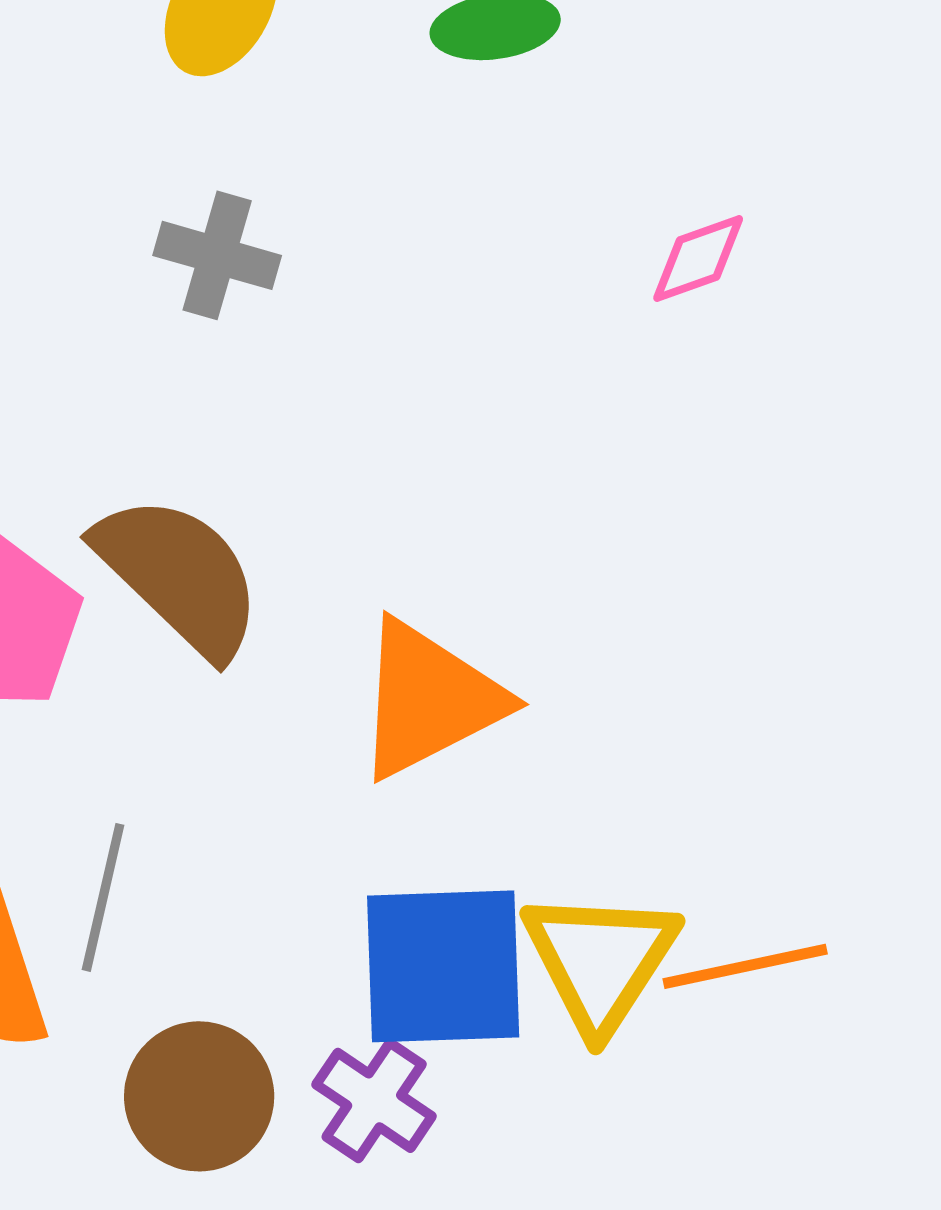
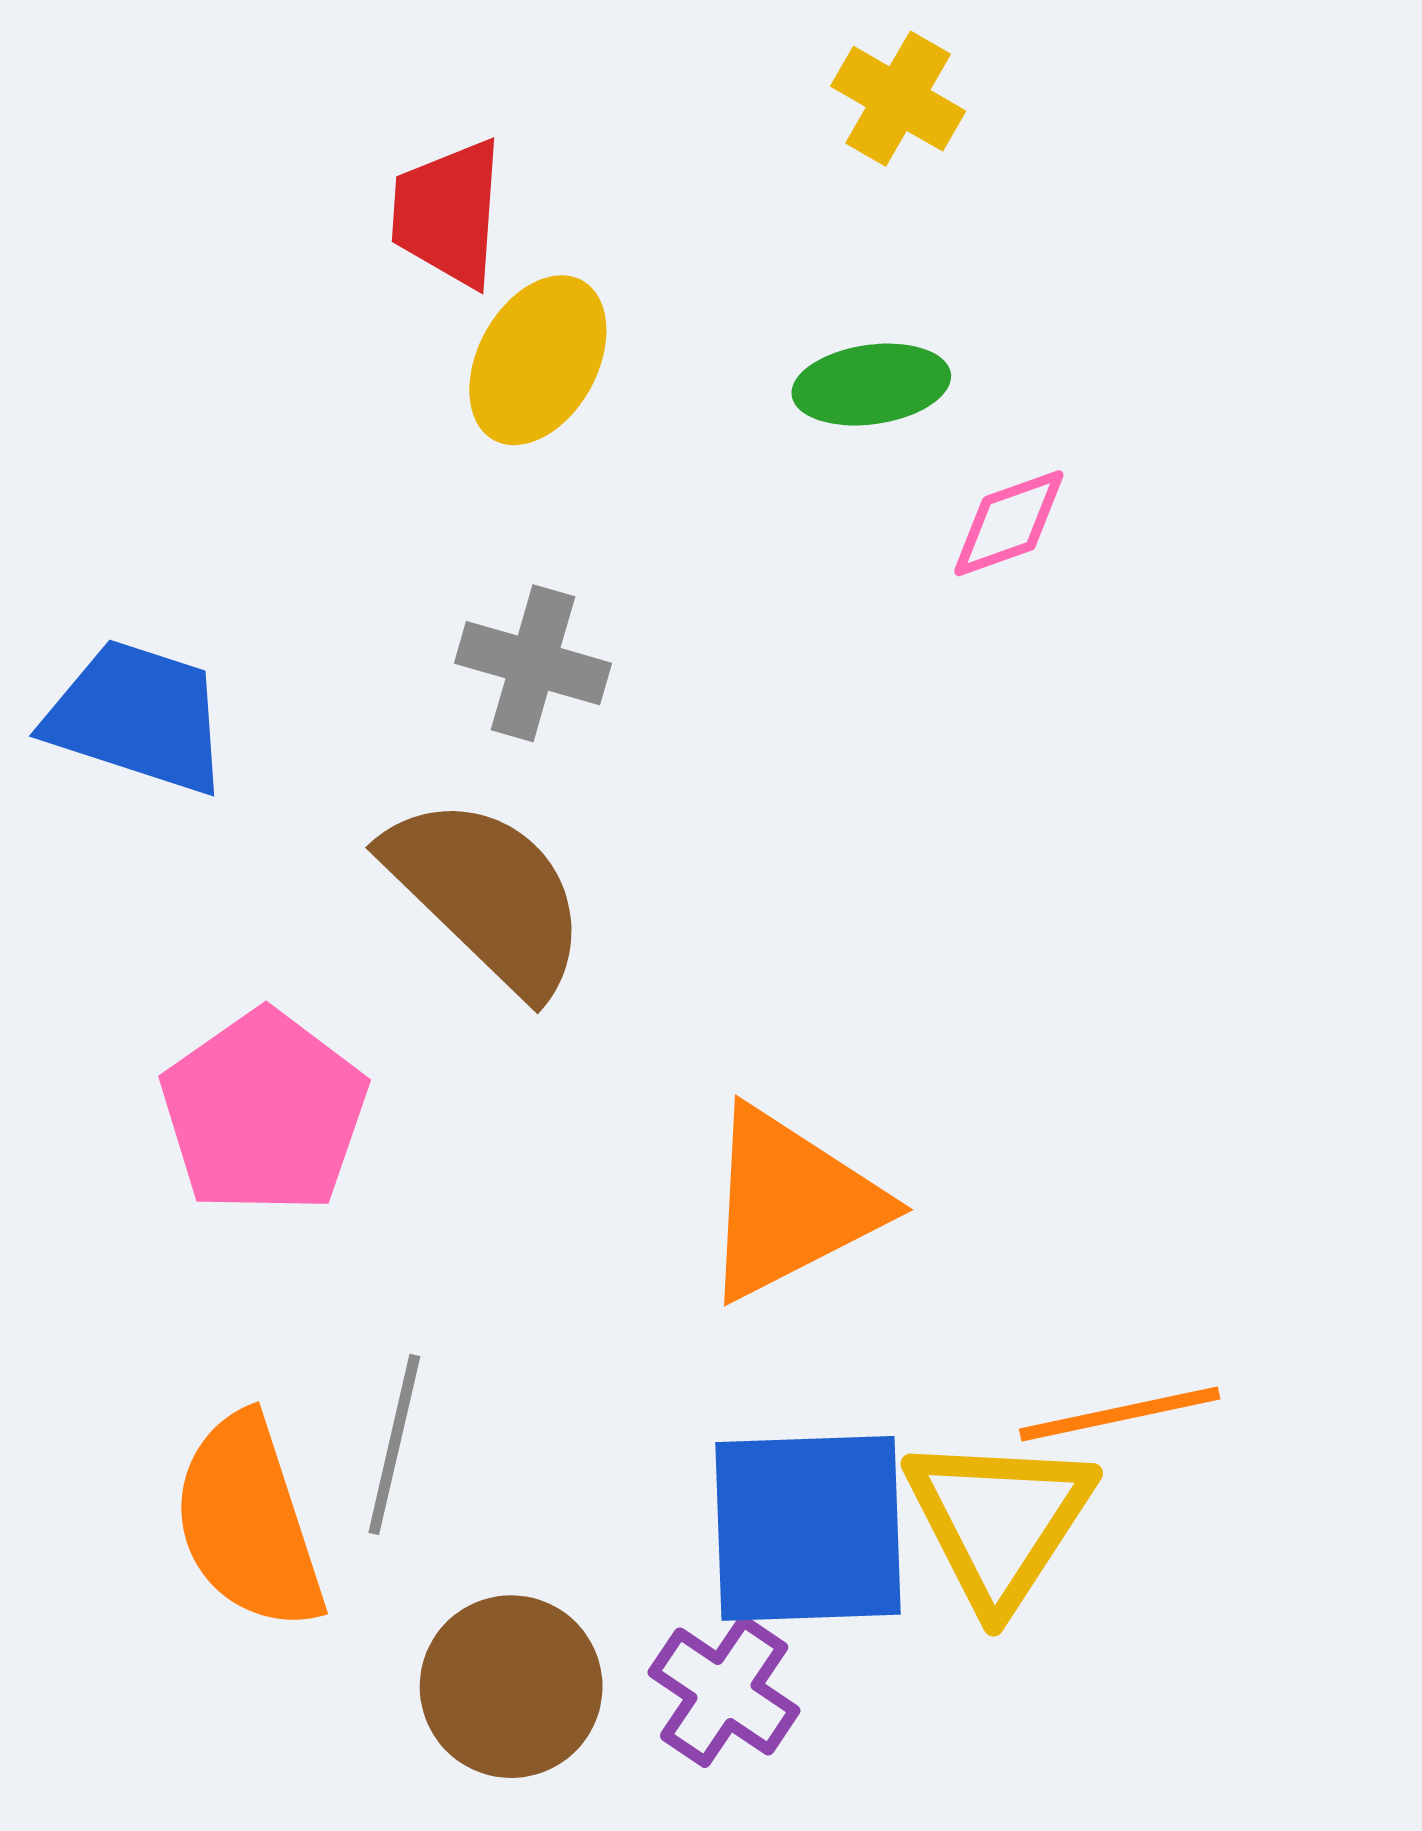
pink diamond: (698, 258) -> (1009, 523), moved
brown semicircle: (179, 575) -> (487, 894), moved
orange line: (745, 966) -> (1120, 1414), moved

